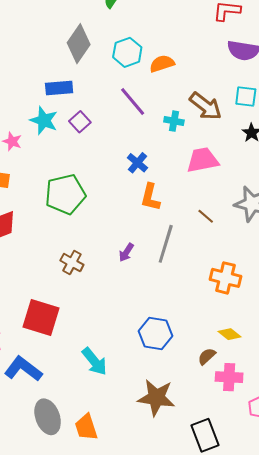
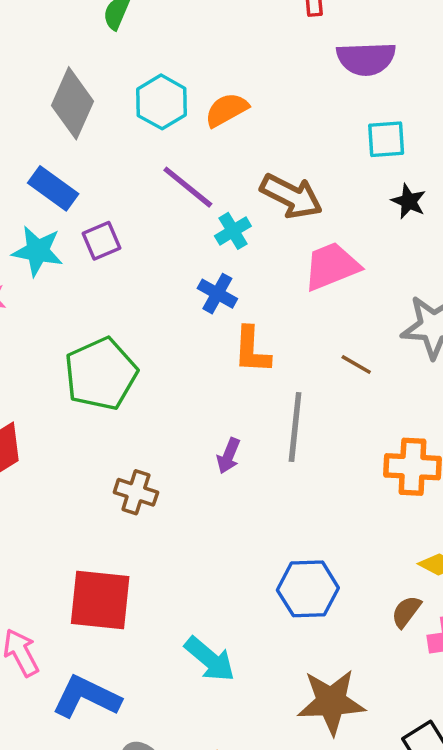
blue rectangle: (59, 88) -> (53, 188), turned 52
brown arrow: (205, 106) -> (291, 196), moved
cyan cross: (174, 121) -> (233, 231), moved, turned -30
purple square: (80, 122) -> (102, 241), turned 30

